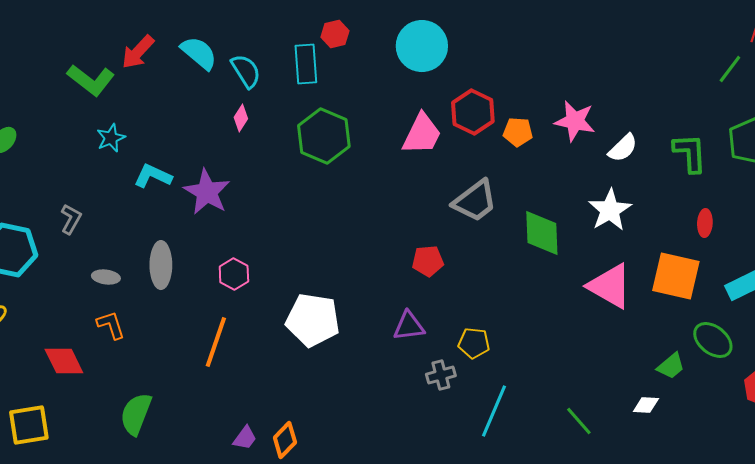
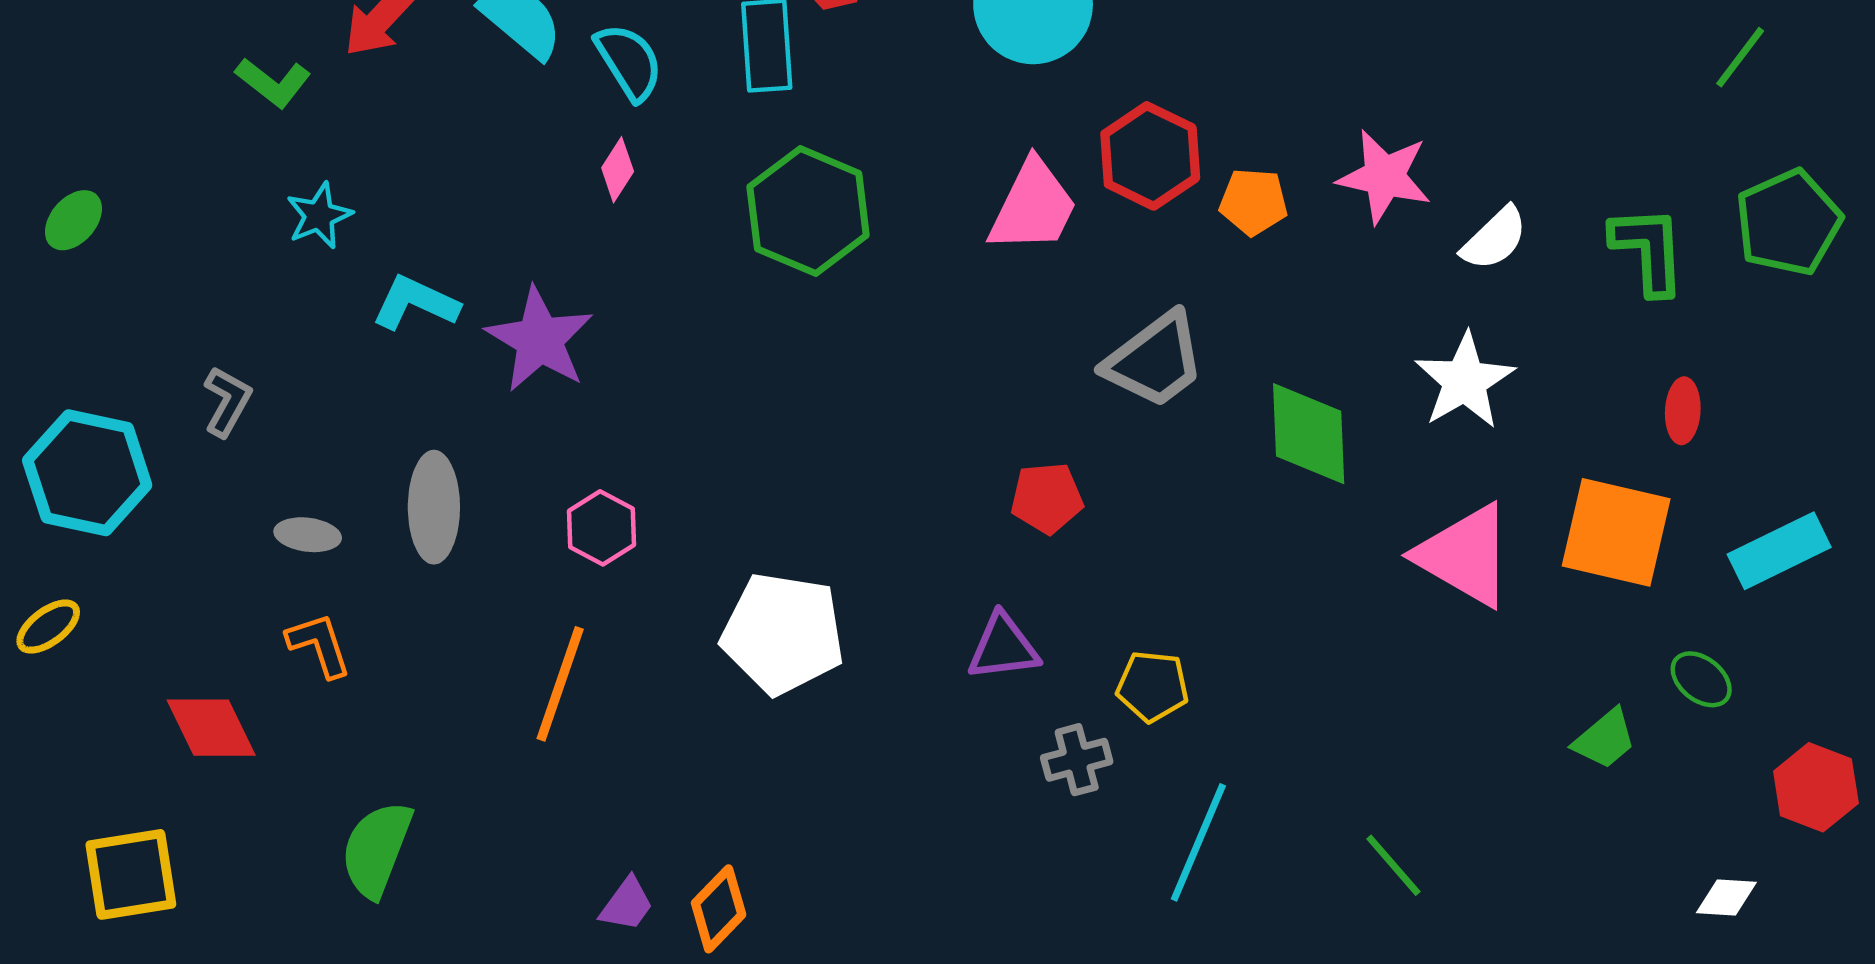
green L-shape: (91, 80) -> (273, 82), size x0.7
green ellipse: (713, 340) -> (1701, 679), size x0.7
white diamond: (646, 405) -> (1726, 897), moved

